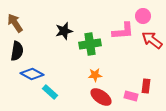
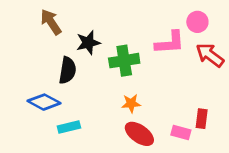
brown arrow: (15, 23) -> (51, 22), moved
black semicircle: (17, 51) -> (67, 70), moved
cyan rectangle: (50, 92) -> (69, 127), turned -56

